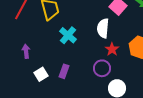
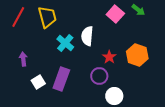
white semicircle: (103, 28) -> (87, 36), moved
purple rectangle: (64, 71) -> (61, 79), size x1.6

